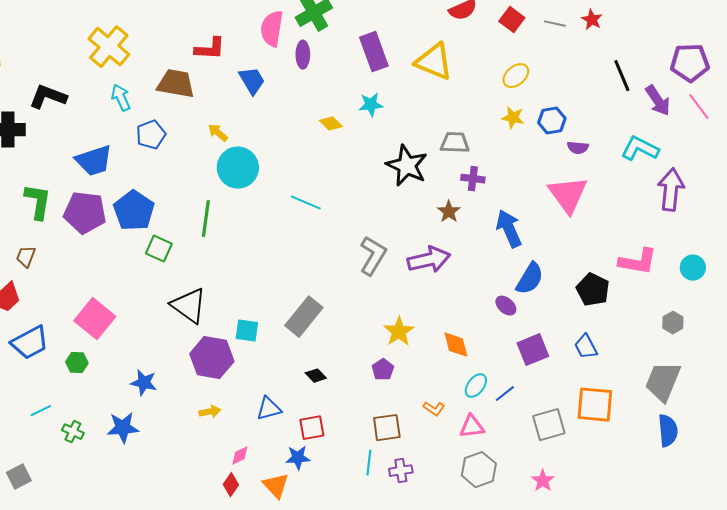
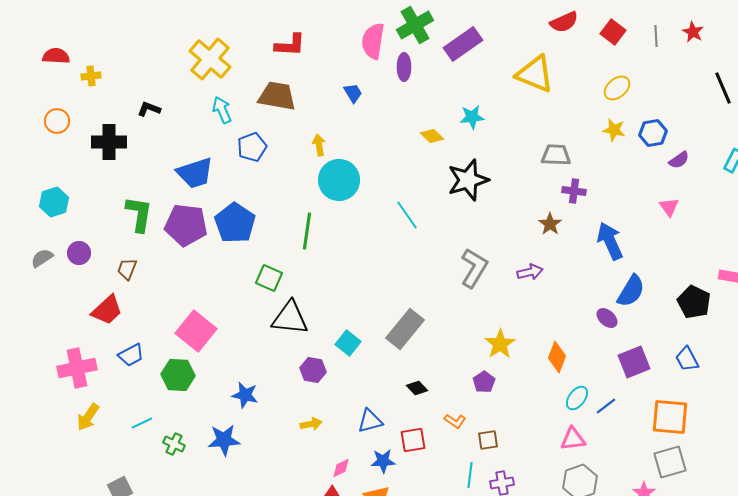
gray line: (555, 24) -> (656, 36), turned 75
red L-shape: (210, 49) -> (290, 45), moved
purple rectangle: (374, 52) -> (463, 44), moved, turned 75
blue trapezoid: (252, 81) -> (353, 93), size x0.7
black L-shape: (48, 97) -> (149, 109), size x0.6
yellow arrow: (218, 133) -> (319, 145), turned 40
purple semicircle: (578, 148) -> (679, 160), turned -40
black star: (407, 166) -> (468, 180), moved, turned 30
pink triangle: (568, 195) -> (669, 207), size x0.5
cyan line: (306, 203) -> (407, 215), turned 32
green square: (159, 249) -> (269, 278), moved
purple arrow: (429, 260) -> (530, 272), size x0.6
black triangle: (189, 306) -> (290, 318), turned -30
cyan square: (247, 331) -> (348, 343), turned 30
blue trapezoid: (30, 343) -> (131, 355), size x0.7
orange diamond: (456, 345) -> (557, 357), turned 36
purple hexagon: (212, 358) -> (313, 370), size x0.6
green hexagon: (77, 363) -> (178, 375), size x1.5
orange square: (595, 405) -> (670, 417), moved
orange L-shape: (434, 409) -> (455, 421), moved
gray square: (549, 425) -> (670, 462), moved
brown square: (387, 428) -> (488, 440), size x0.7
blue star: (298, 458) -> (383, 461), moved

